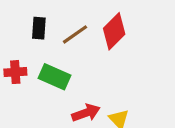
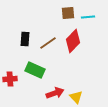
red cross: (15, 72) -> (10, 79), moved

